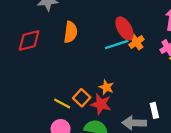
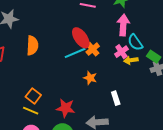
orange star: (106, 87) -> (90, 78), moved
orange square: (82, 98) -> (33, 96), moved
white rectangle: (154, 110) -> (116, 98), moved

